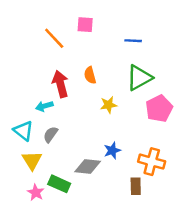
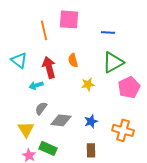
pink square: (85, 25) -> (69, 19), size x1.5
orange line: (54, 38) -> (44, 30), turned 30
cyan triangle: (23, 131) -> (19, 60), moved
gray diamond: (88, 167) -> (61, 120), moved
brown rectangle: (136, 186) -> (91, 150), moved

